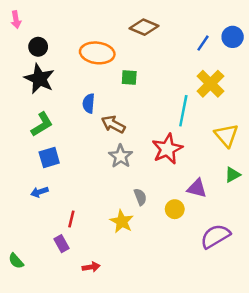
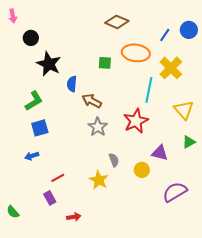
orange ellipse: (97, 53) -> (136, 53), moved
black star: (39, 79) -> (49, 64), moved
red line: (71, 219) -> (58, 178), turned 48

